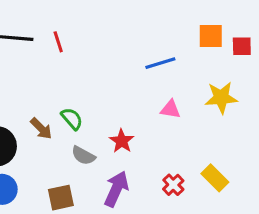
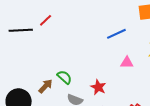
red line: (58, 42) -> (46, 20), moved, turned 72
brown arrow: (41, 128) -> (46, 86), turned -84

